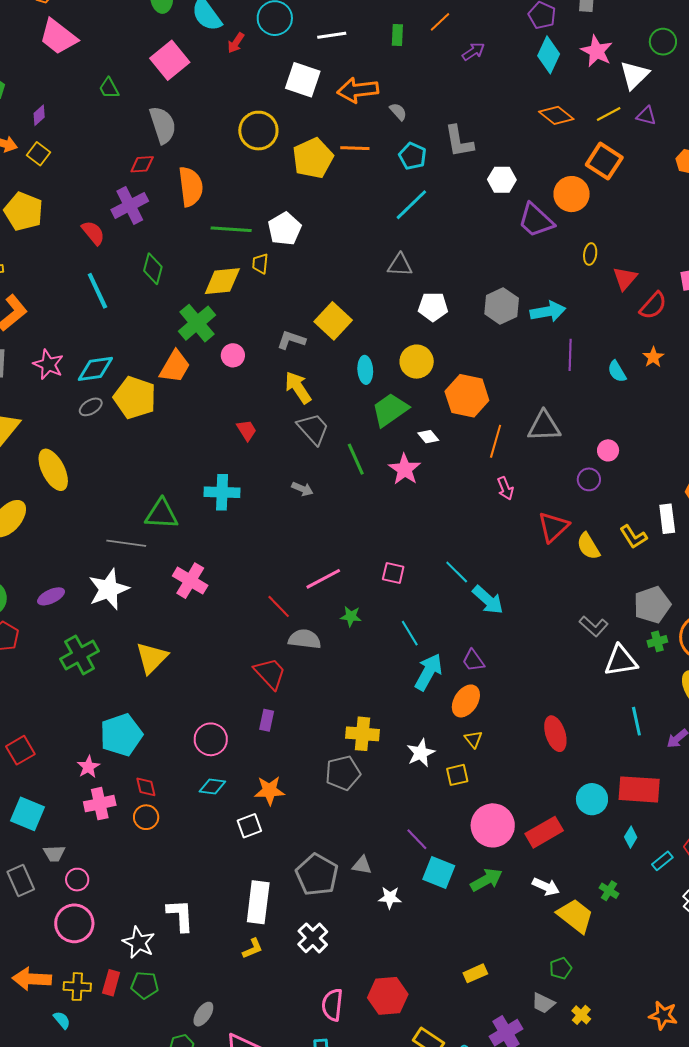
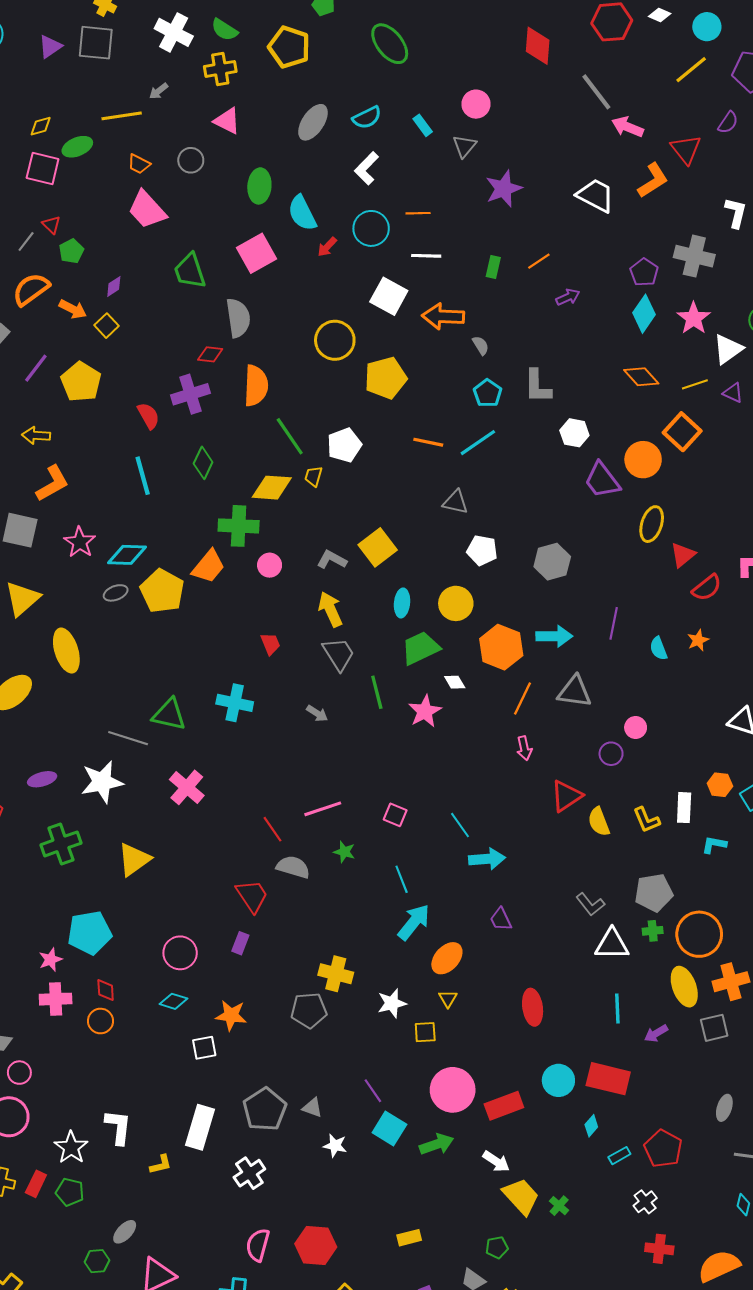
green trapezoid: (109, 88) -> (190, 271), size x1.6
orange line: (355, 148) -> (428, 442), moved
green line: (231, 229) -> (290, 436), turned 42
yellow ellipse: (590, 254) -> (652, 524), size x1.6
cyan arrow: (548, 312) -> (554, 636), moved
green cross: (197, 323) -> (239, 526), turned 33
cyan arrow: (488, 600) -> (487, 859), turned -56
purple trapezoid: (473, 661) -> (501, 919), moved
green cross: (609, 891) -> (559, 1206), moved
yellow L-shape: (253, 948) -> (161, 1165), moved

